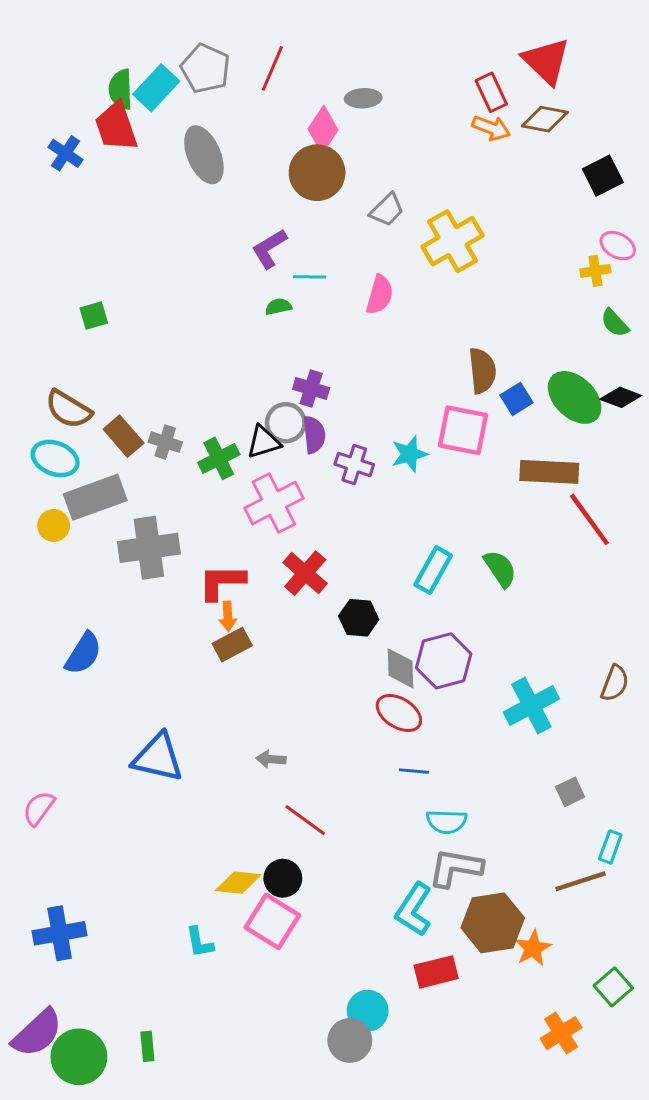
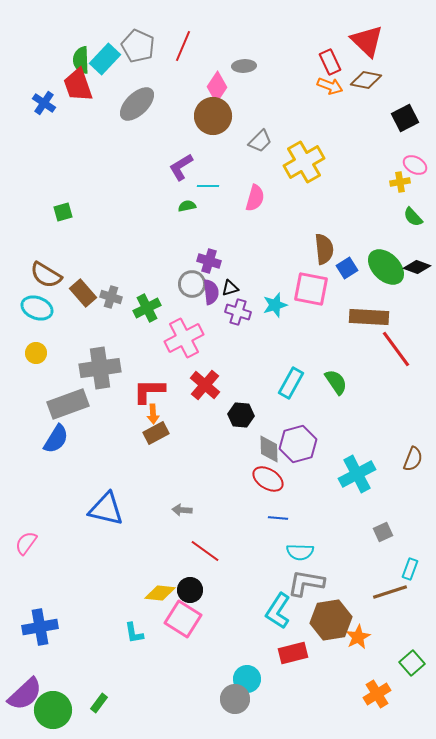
gray ellipse: (204, 155) -> (137, 104), turned 69
black triangle: (263, 442) -> (230, 288), moved, size x0.7
gray rectangle: (95, 497) -> (68, 404), moved
green rectangle: (147, 1046) -> (99, 703), turned 42

